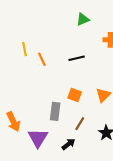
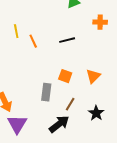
purple triangle: (38, 138) -> (17, 124), moved
black arrow: (68, 144) -> (59, 124), size x1.5

